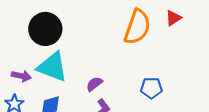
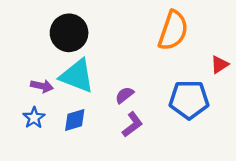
red triangle: (173, 18) -> (220, 65), moved
blue pentagon: (151, 88) -> (189, 100), size x1.6

